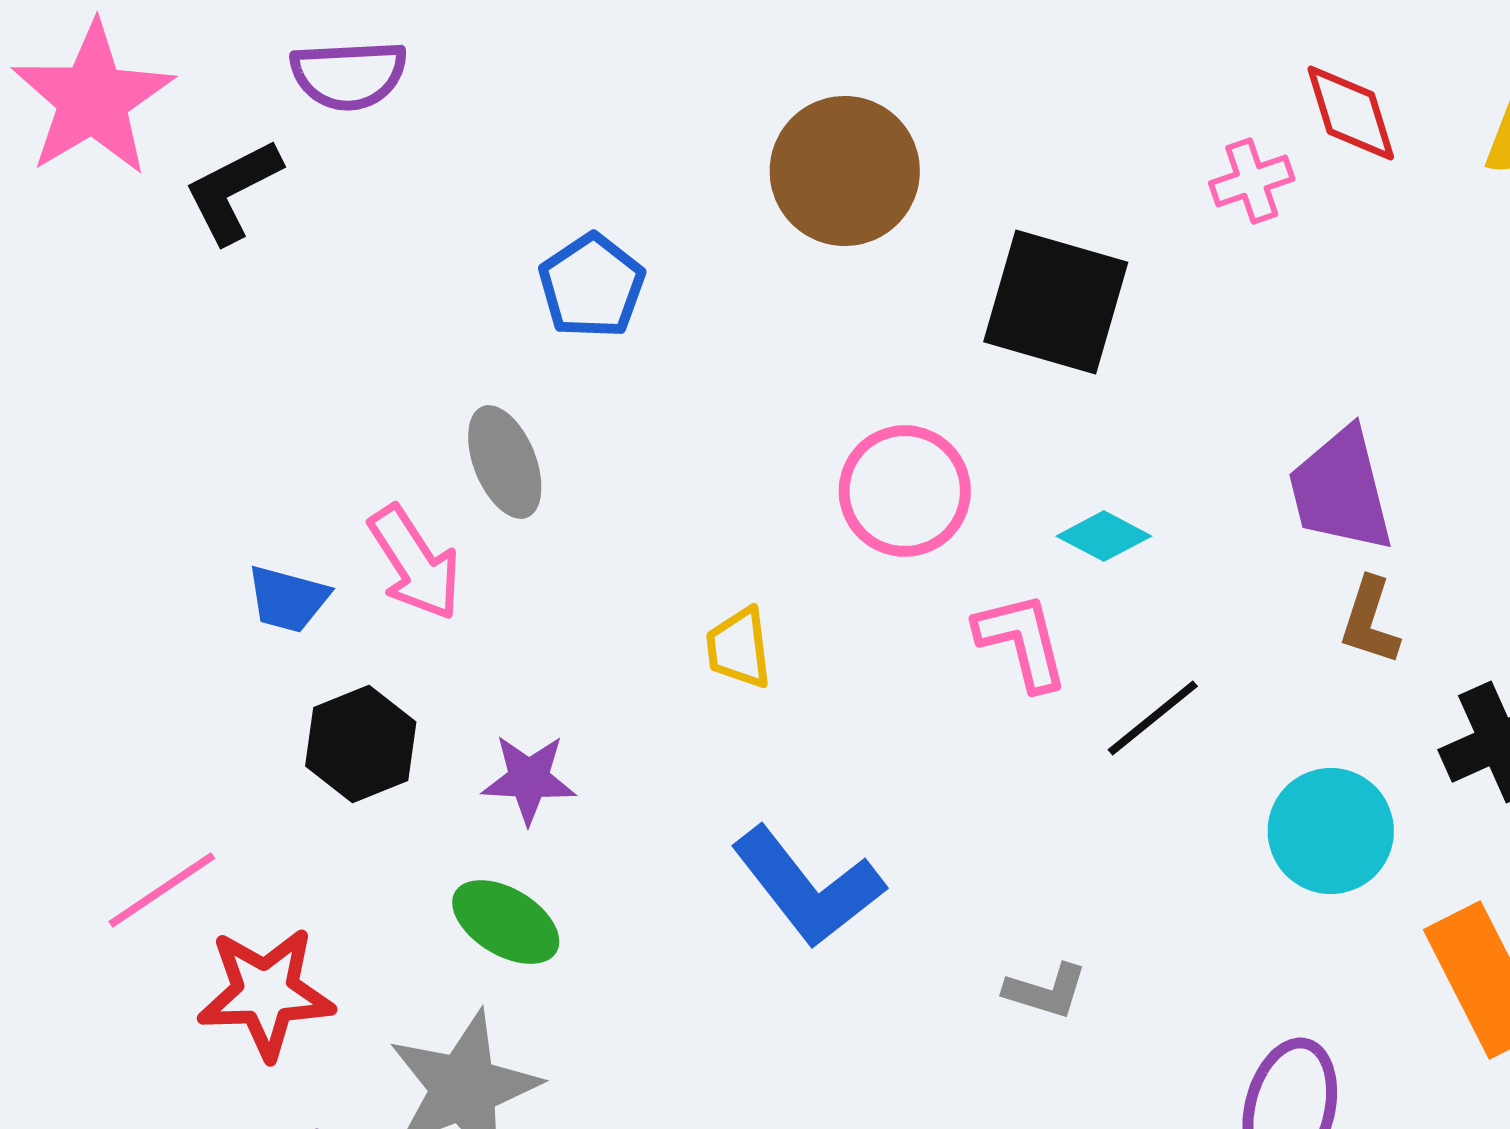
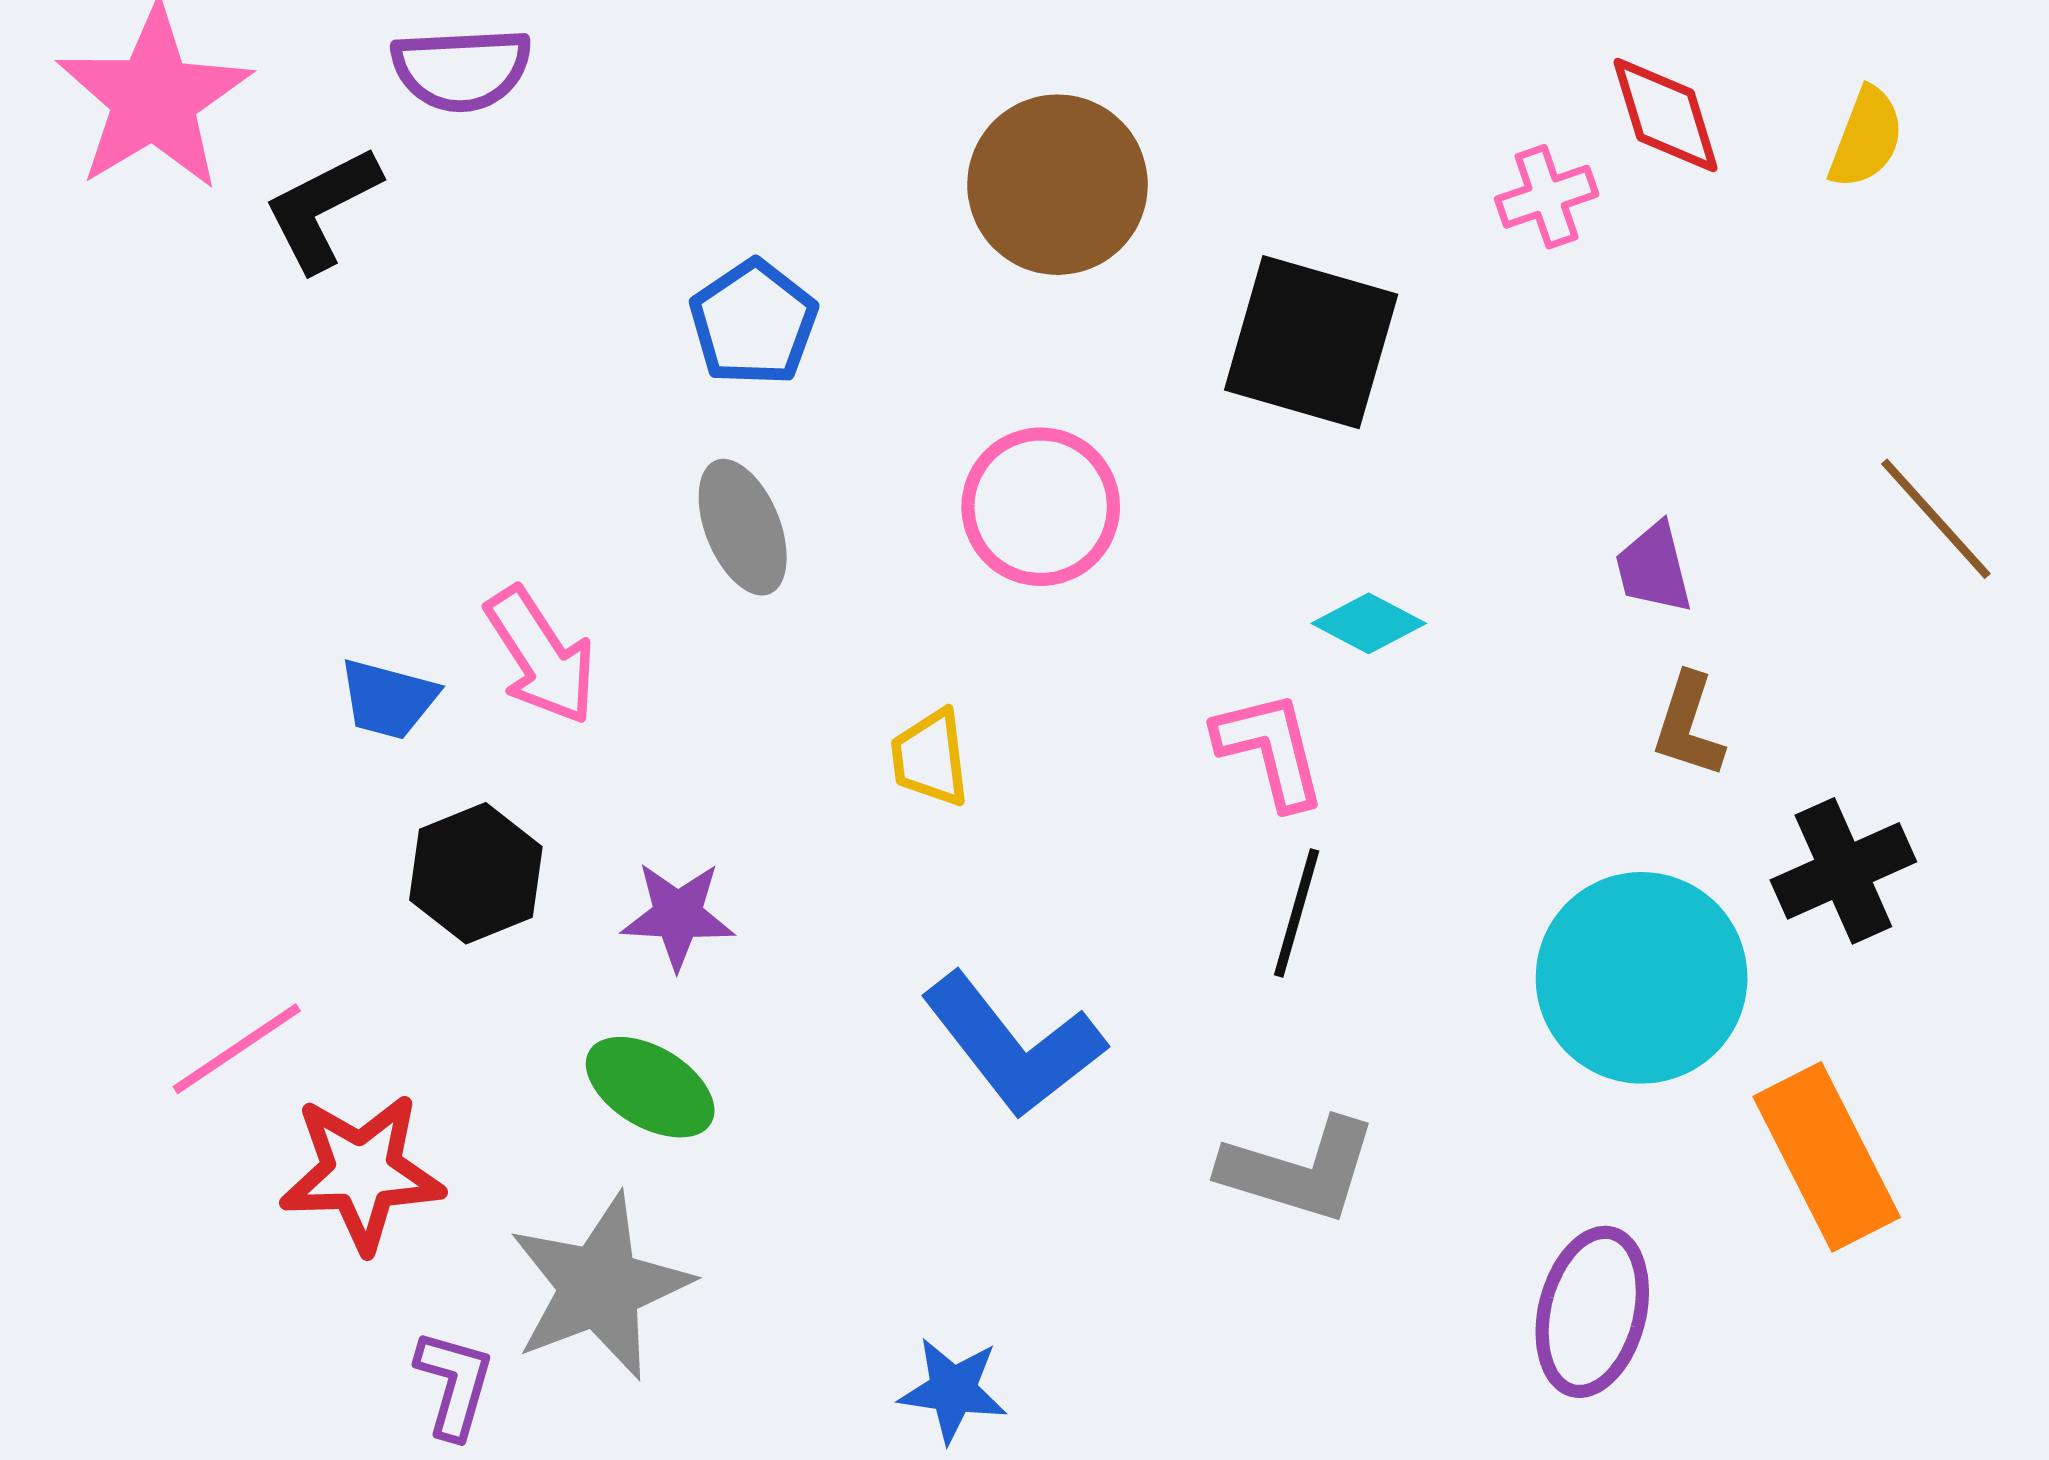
gray ellipse: (505, 462) -> (743, 527), moved
purple trapezoid: (1341, 490) -> (1654, 568), size x0.6
pink circle: (905, 491) -> (1041, 507), moved
black line: (1153, 718) -> (1297, 913), moved, turned -35
cyan circle: (1331, 831) -> (1642, 978), size x1.4
gray L-shape: (1046, 991) -> (1299, 1170), size x1.6

